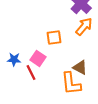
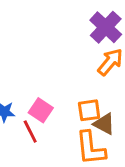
orange square: (54, 37) -> (89, 110), moved

